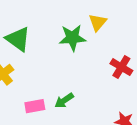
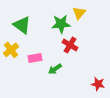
red cross: (121, 67) -> (70, 45), moved
pink rectangle: (35, 106) -> (35, 58), moved

